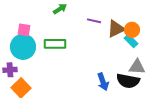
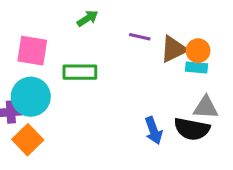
pink square: (24, 30) -> (32, 51), size x1.5
cyan rectangle: (131, 41) -> (196, 68), turned -40
cyan circle: (23, 47) -> (31, 97), moved

